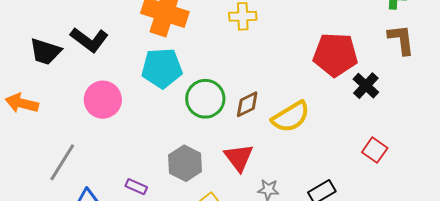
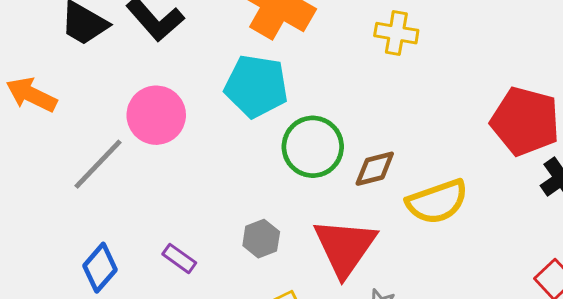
red triangle: (239, 158) -> (345, 247), size x1.4
gray line: (62, 162) -> (98, 164), moved
gray hexagon: (185, 163) -> (261, 239), size x0.7

